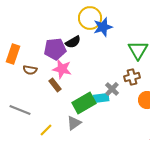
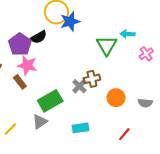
purple pentagon: (55, 49) -> (20, 44), turned -30
brown cross: (132, 77) -> (92, 79), moved
cyan rectangle: (101, 98) -> (80, 128), moved

